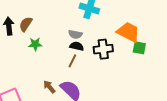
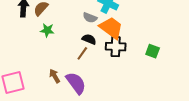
orange trapezoid: (128, 32) -> (111, 28), moved
gray semicircle: (75, 34) -> (90, 18), moved

